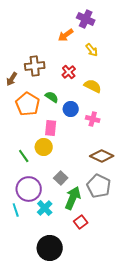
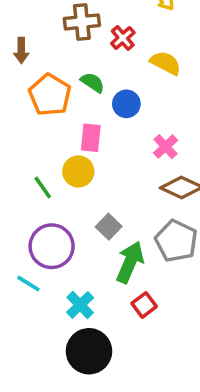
brown cross: (35, 66) -> (82, 22), moved
brown arrow: (12, 79) -> (21, 50), turned -32
pink cross: (93, 119) -> (166, 147), moved, turned 32
cyan cross: (45, 208) -> (80, 305), moved
cyan line: (16, 210) -> (28, 284), turned -40

